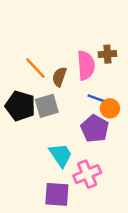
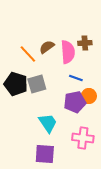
brown semicircle: (59, 77) -> (47, 47), moved, turned 35
orange circle: (110, 108) -> (89, 96), moved
purple pentagon: (95, 129) -> (75, 102), turned 30
pink cross: (87, 174) -> (83, 138), moved, turned 30

